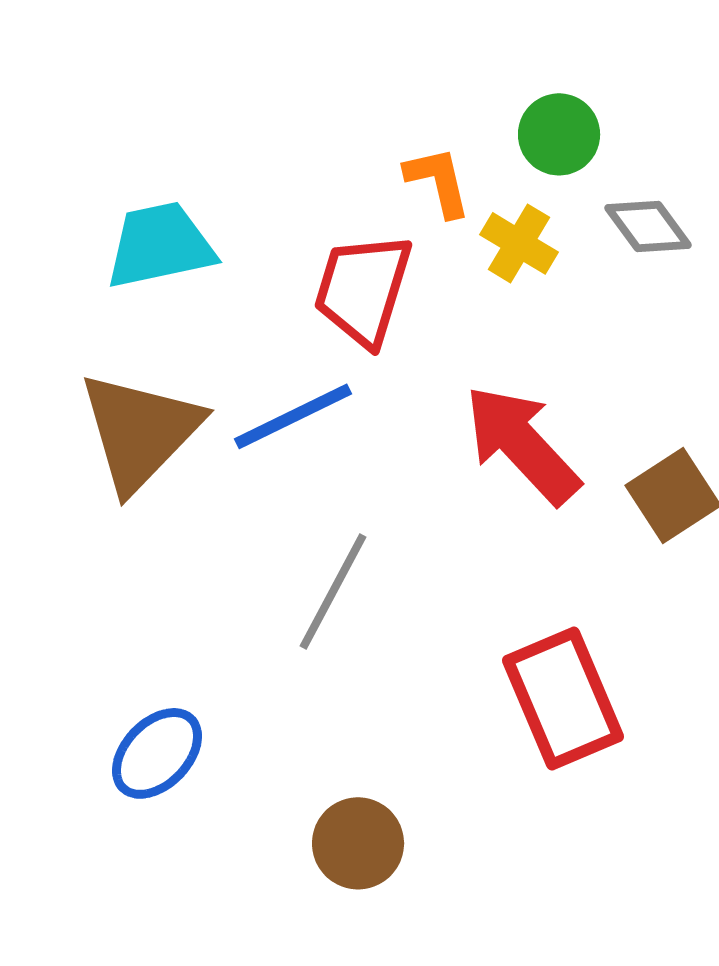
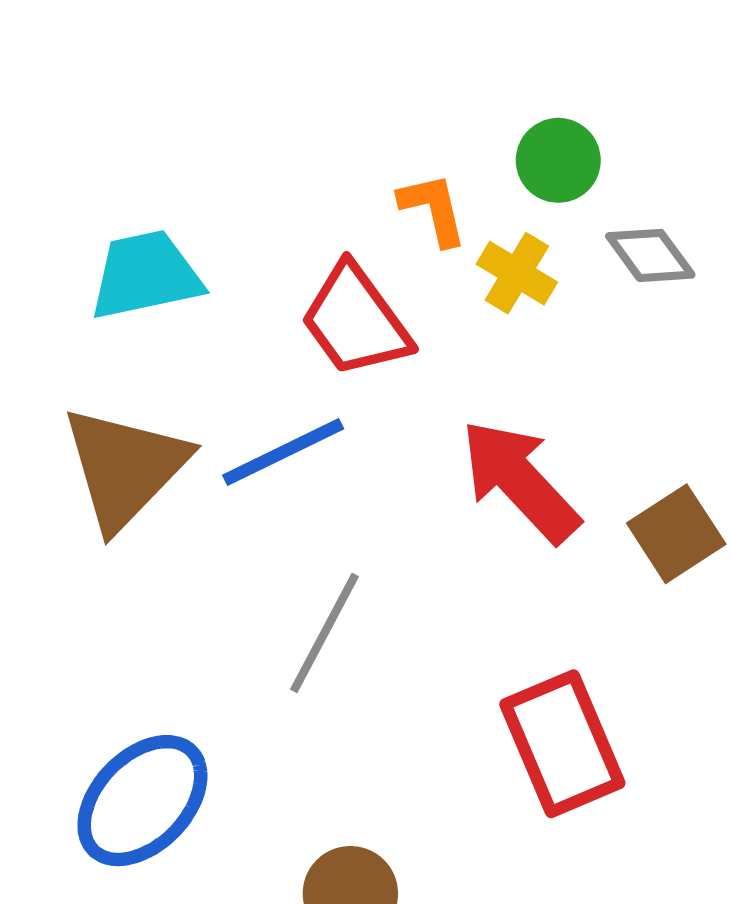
red trapezoid: (363, 289) -> (356, 321), turned -53
blue ellipse: (157, 753) -> (142, 801), size x1.4

